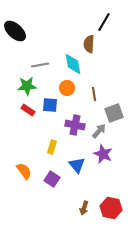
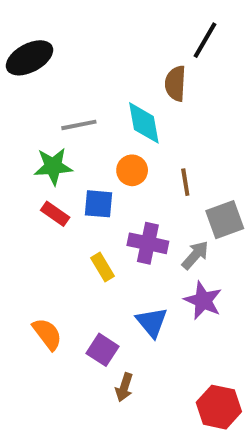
black ellipse: (15, 31) -> (29, 58), turned -70
yellow rectangle: (52, 147) -> (102, 267), moved, turned -48
brown arrow: (84, 208) -> (124, 387), moved

